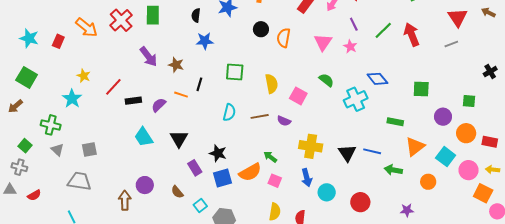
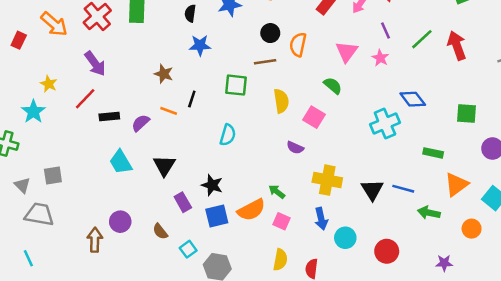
purple arrow: (149, 57) -> (95, 64), moved
green semicircle: (326, 80) -> (333, 86), moved
brown line: (260, 116) -> (265, 62), moved
gray triangle: (57, 150) -> (22, 185), moved

